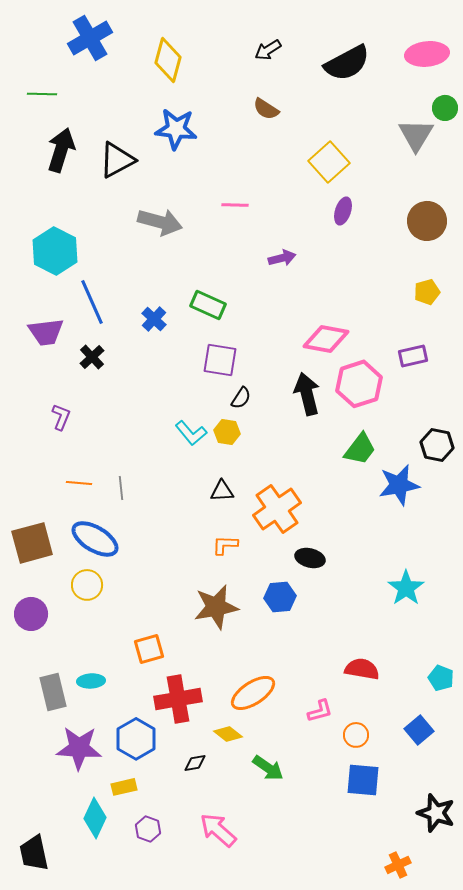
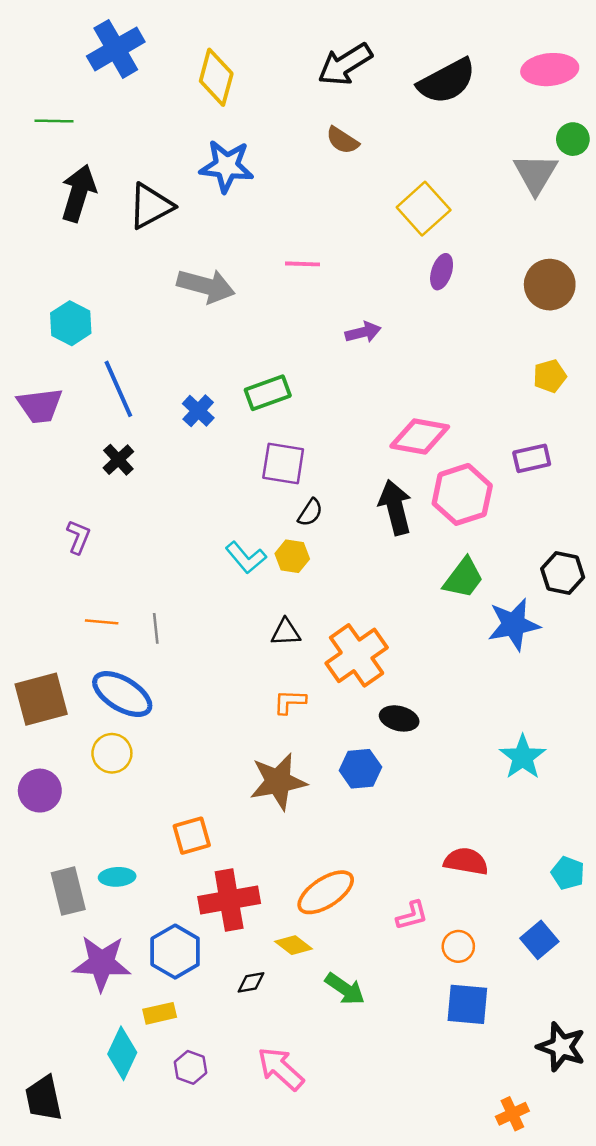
black arrow: (268, 50) -> (345, 64), size x1.6
cyan hexagon: (55, 251) -> (71, 323), size x0.7
green rectangle: (208, 305) -> (268, 393), turned -44
purple trapezoid: (46, 332) -> (40, 406), moved

